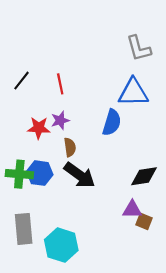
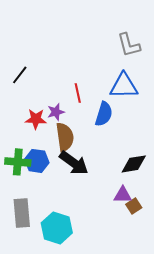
red line: (60, 84) -> (78, 93), moved
brown semicircle: (70, 147) -> (65, 137), size x1.6
brown square: (144, 221) -> (134, 206), turned 35

